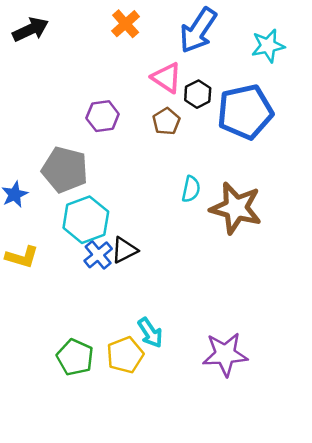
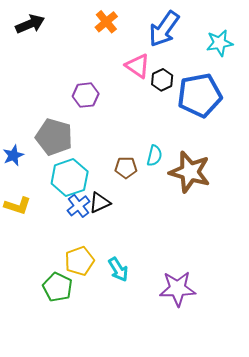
brown pentagon: (166, 121) -> (126, 168), moved, turned 30
yellow pentagon: (125, 355) -> (79, 261), moved

